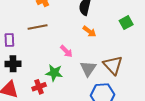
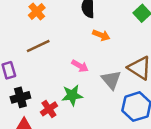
red cross: (39, 87) -> (49, 109), moved

